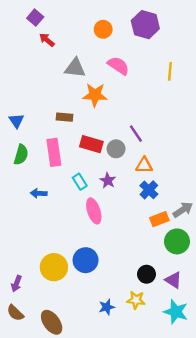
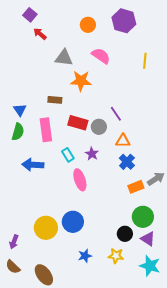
blue triangle: (16, 121) -> (20, 110), moved
blue arrow: (39, 193) -> (33, 165), size x1.5
green circle: (177, 241) -> (143, 217), moved
blue star: (107, 307) -> (85, 256), moved

